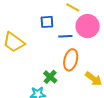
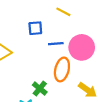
pink circle: (88, 26) -> (82, 47), moved

